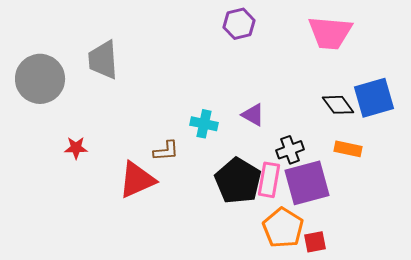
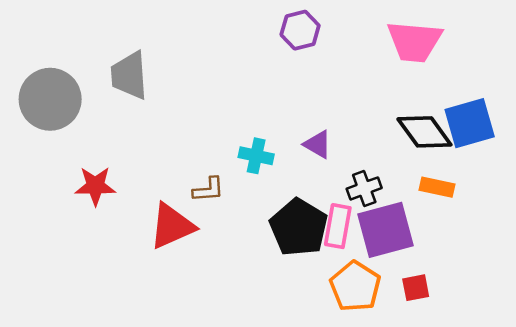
black diamond: (338, 105) -> (424, 132), size x1.4
red star: (76, 148) -> (95, 186), size x1.4
red square: (315, 242) -> (416, 288), moved

